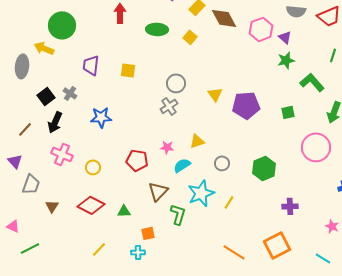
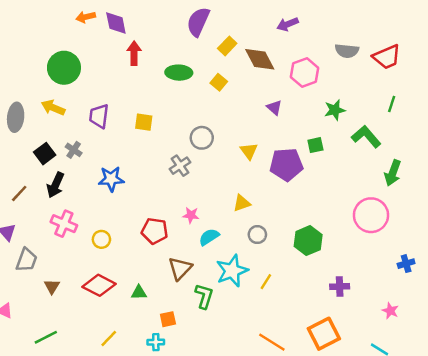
purple triangle: (285, 37) -> (274, 108), moved
yellow arrow: (44, 48) -> (53, 108), moved
gray cross: (169, 106) -> (180, 166), moved
green square: (288, 112) -> (315, 145), moved
yellow triangle: (197, 141) -> (242, 203), moved
green line: (30, 248) -> (46, 337), moved

